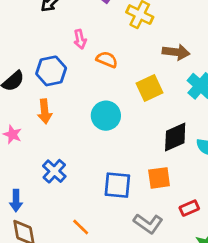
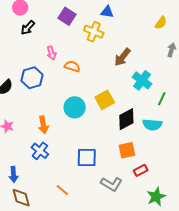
brown arrow: (176, 52) -> (122, 57), turned 126
yellow square: (149, 88) -> (105, 100), moved
orange arrow: (45, 111) -> (43, 125), moved
orange square: (159, 178) -> (127, 150), moved

